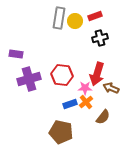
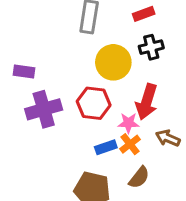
yellow circle: (75, 21) -> (113, 62), moved, size x1.5
brown arrow: (111, 88) -> (168, 138), moved
brown semicircle: (103, 117) -> (139, 177), moved

